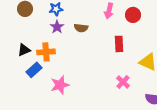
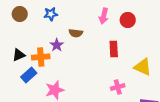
purple star: (57, 27) -> (57, 45), moved
pink cross: (123, 82) -> (118, 87), turned 32

